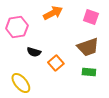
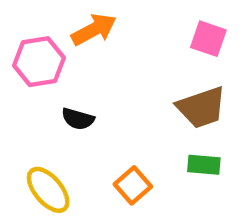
orange arrow: (53, 13) -> (94, 30), moved
orange square: (56, 63) -> (133, 185), moved

